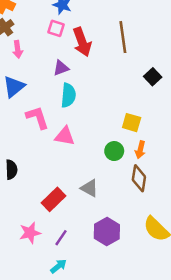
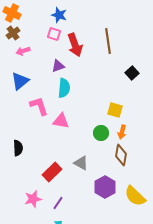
pink arrow: (18, 49) -> (23, 51), turned 80
purple hexagon: (107, 232) -> (105, 187), moved

